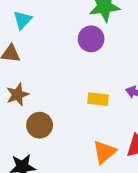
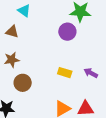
cyan triangle: (23, 20) -> (24, 11), turned -48

